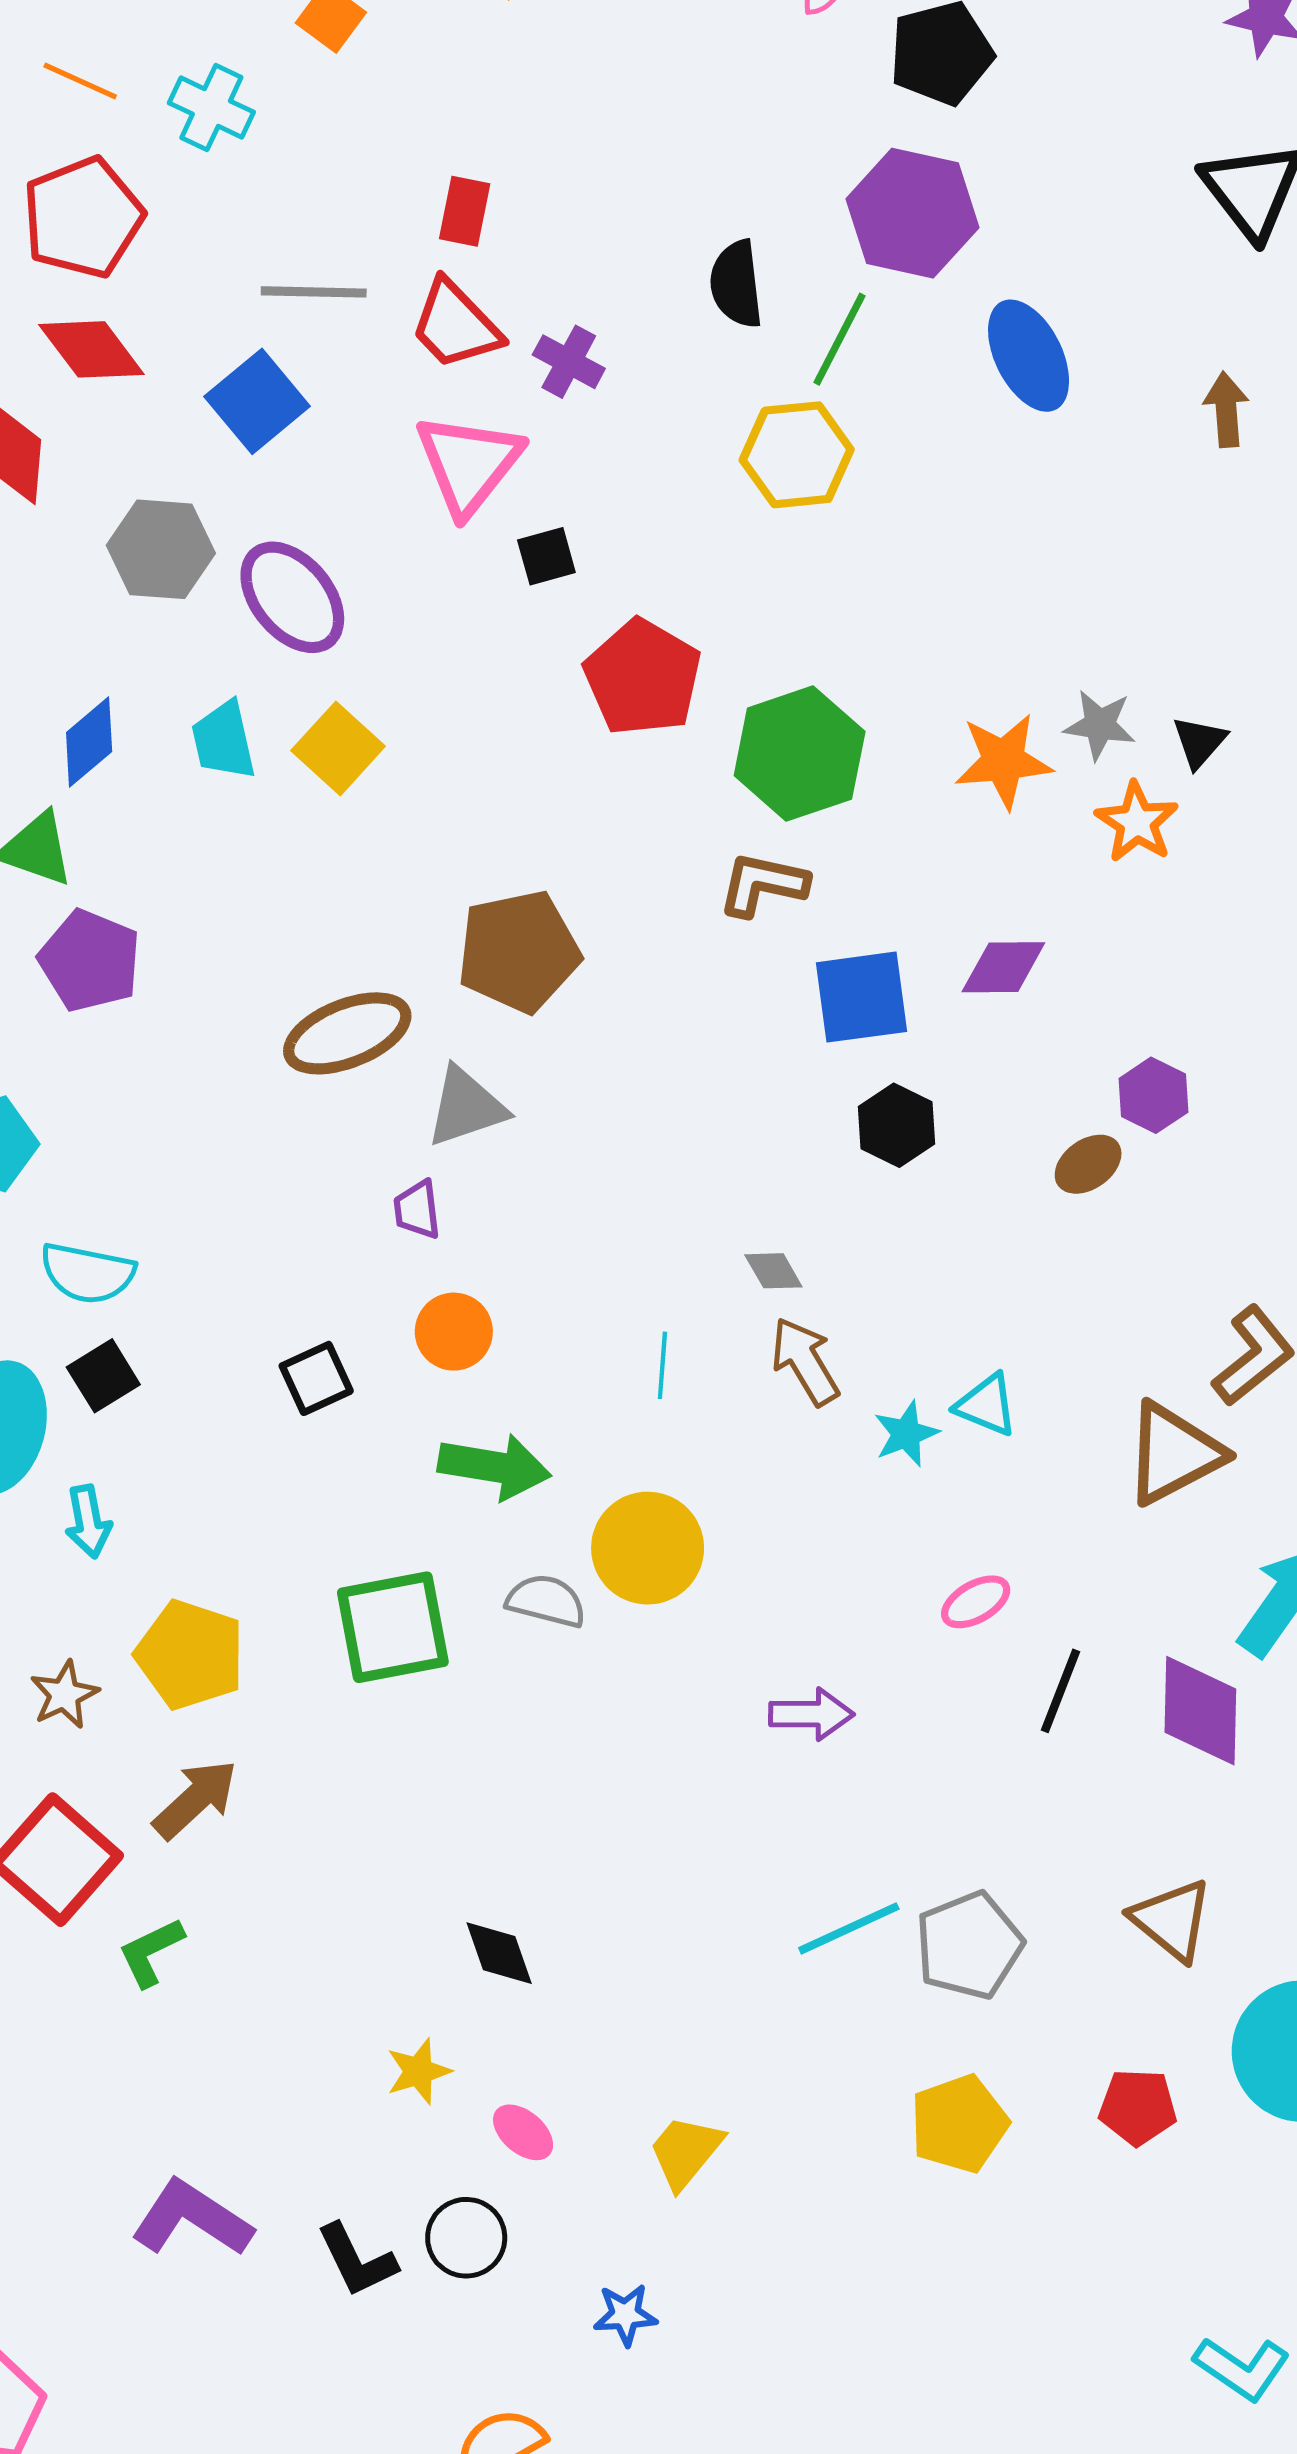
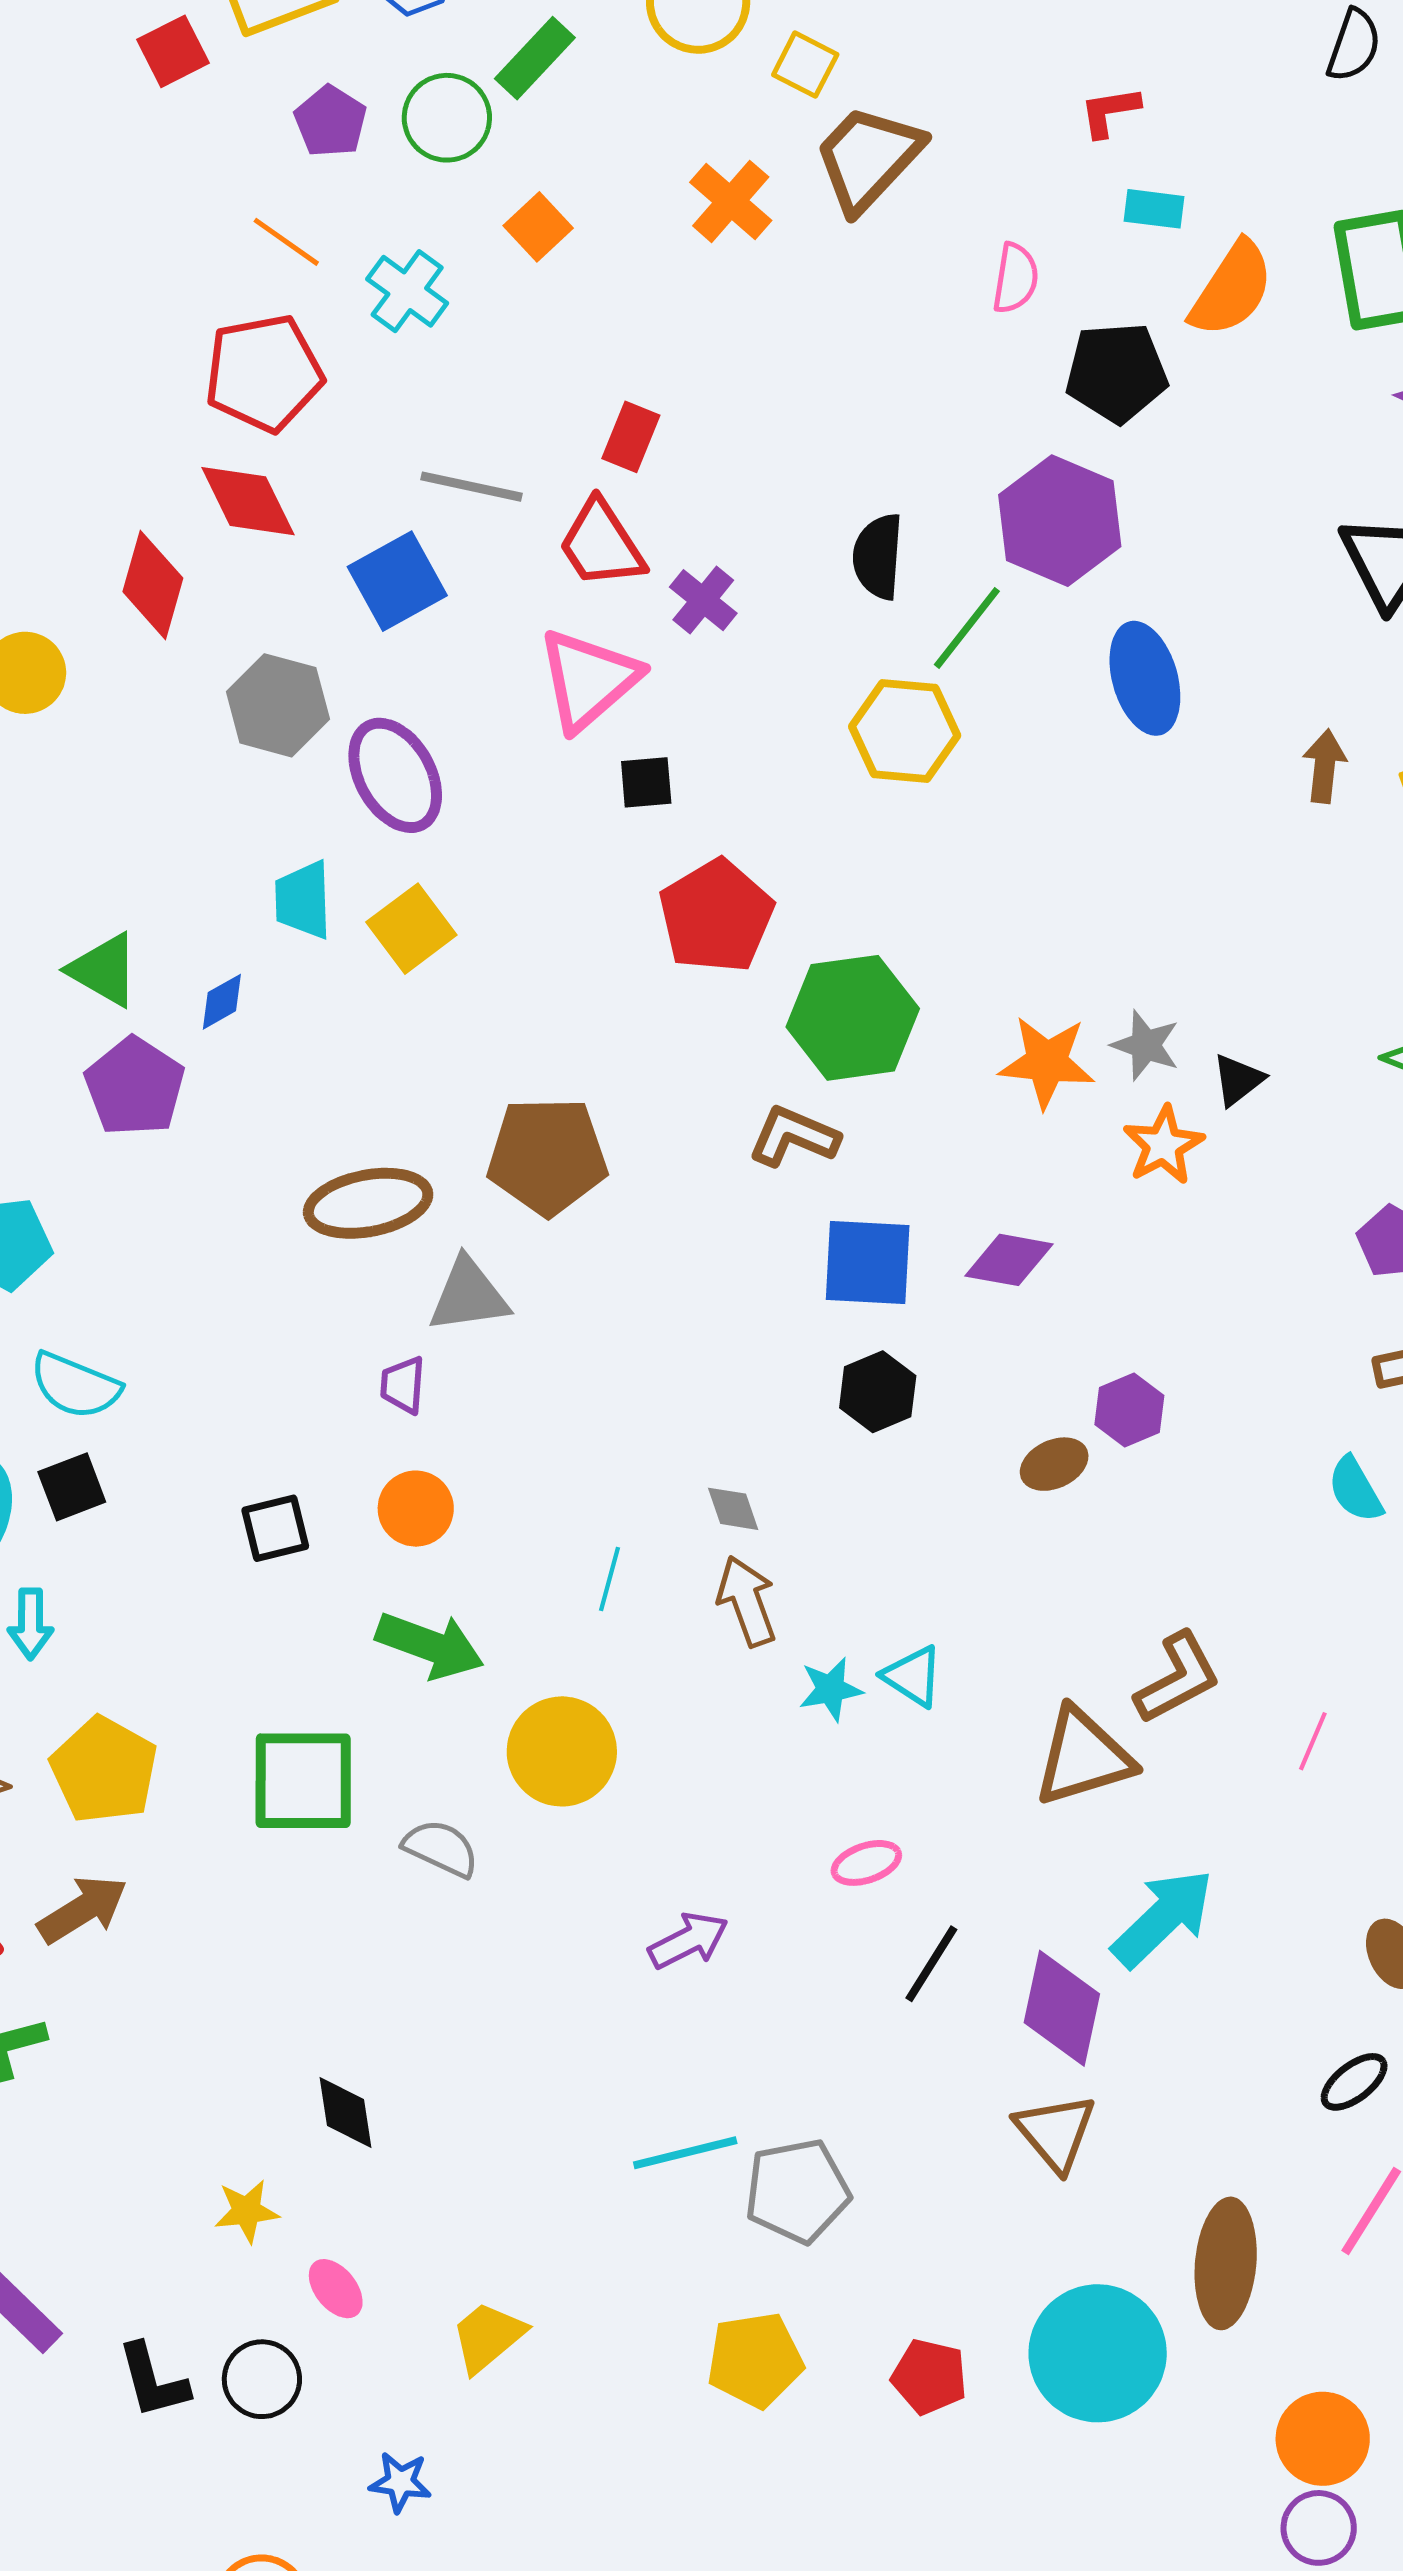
blue diamond: (89, 742) -> (222, 1002), moved, size x0.7
gray semicircle: (546, 1601) -> (441, 1848), moved
purple arrow: (811, 1714) -> (688, 1941), turned -38
brown triangle: (1172, 1920) -> (1056, 2132), moved

